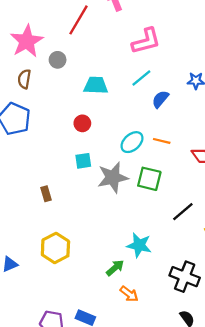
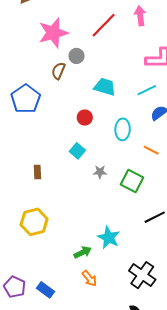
brown semicircle: (24, 79) -> (58, 71), moved
cyan ellipse: (132, 142) -> (123, 129), moved, turned -60
cyan square: (83, 161) -> (77, 151), turned 35
gray star: (113, 177) -> (100, 172), size x0.5

